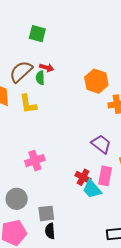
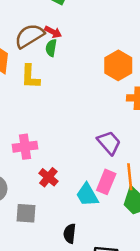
red arrow: (47, 68) -> (53, 32), moved
red cross: (83, 177) -> (48, 177), moved
black semicircle: (50, 231) -> (70, 233), moved

